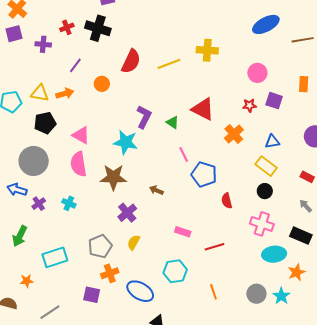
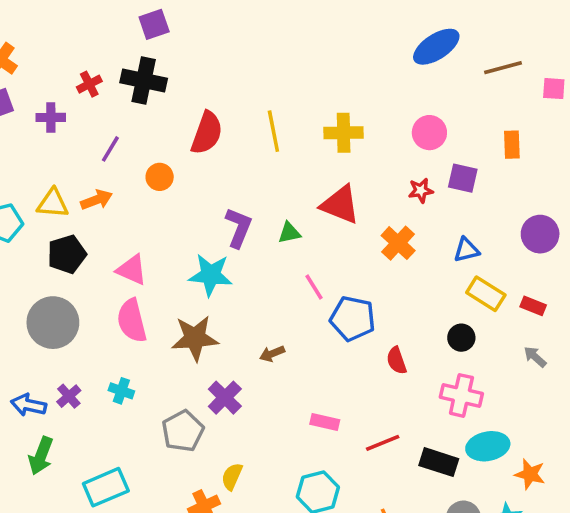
yellow cross: (207, 50) -> (344, 133), moved
yellow line: (169, 64) -> (273, 131), turned -75
green triangle: (173, 122) -> (289, 233), turned -40
yellow rectangle: (266, 166) -> (486, 294), moved
blue arrow: (17, 190) -> (29, 405), moved
brown arrow: (156, 190) -> (272, 354), turned -40
black rectangle: (301, 236) -> (439, 462), moved
yellow semicircle: (134, 242) -> (232, 476), moved
gray pentagon: (100, 246) -> (183, 431), moved
orange star: (297, 272) -> (530, 474), turned -30

